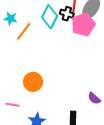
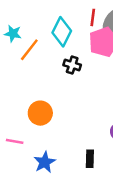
black cross: (67, 14) -> (72, 65), moved

